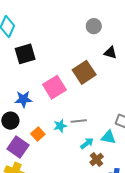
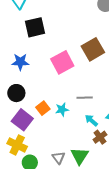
blue star: (23, 99) -> (20, 62), moved
cyan star: (60, 126) -> (62, 109), moved
cyan arrow: (87, 143) -> (91, 120), turned -104

